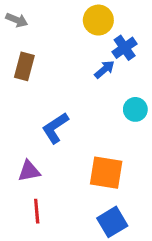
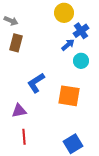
gray arrow: (17, 20) -> (11, 21), moved
cyan circle: (135, 109) -> (81, 61), moved
orange square: (106, 173) -> (69, 96), moved

